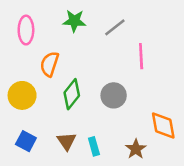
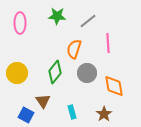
orange semicircle: (50, 64) -> (74, 49), moved
orange diamond: (163, 125) -> (114, 86), moved
blue square: (26, 141) -> (26, 115), moved
brown triangle: (67, 141) -> (43, 101), moved

